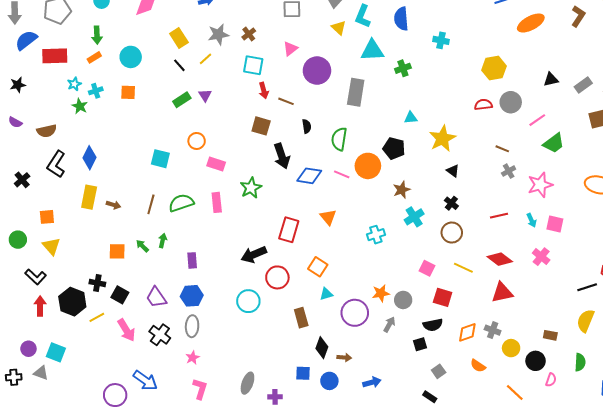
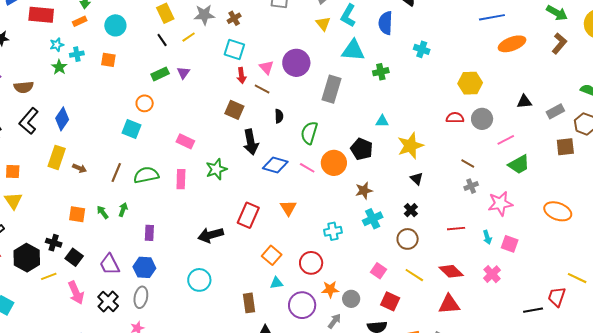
pink triangle: (290, 49) -> (267, 67), moved, turned -42
orange circle: (197, 141) -> (145, 103), moved
red circle: (277, 277) -> (311, 263), moved

